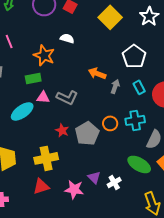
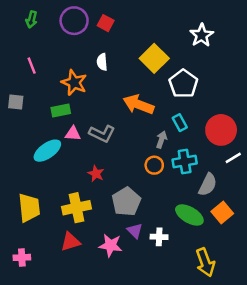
yellow square: (110, 17) -> (154, 58), moved
white semicircle: (67, 38) -> (102, 62), turned -112
orange arrow: (97, 73) -> (138, 104), size x1.4
gray arrow: (115, 86) -> (162, 140), moved
cyan rectangle: (139, 87) -> (180, 123), moved
gray pentagon: (87, 133) -> (126, 202), moved
white cross: (114, 182) -> (159, 237), turned 32

